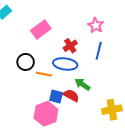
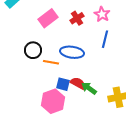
red cross: (70, 46) -> (77, 18), moved
green arrow: (82, 84) -> (89, 88), moved

